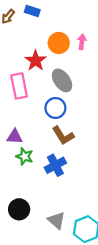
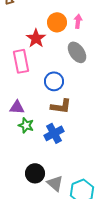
gray ellipse: (62, 80) -> (77, 52), moved
brown L-shape: (63, 136) -> (61, 106), turned -50
black circle: (19, 209) -> (35, 173), moved

